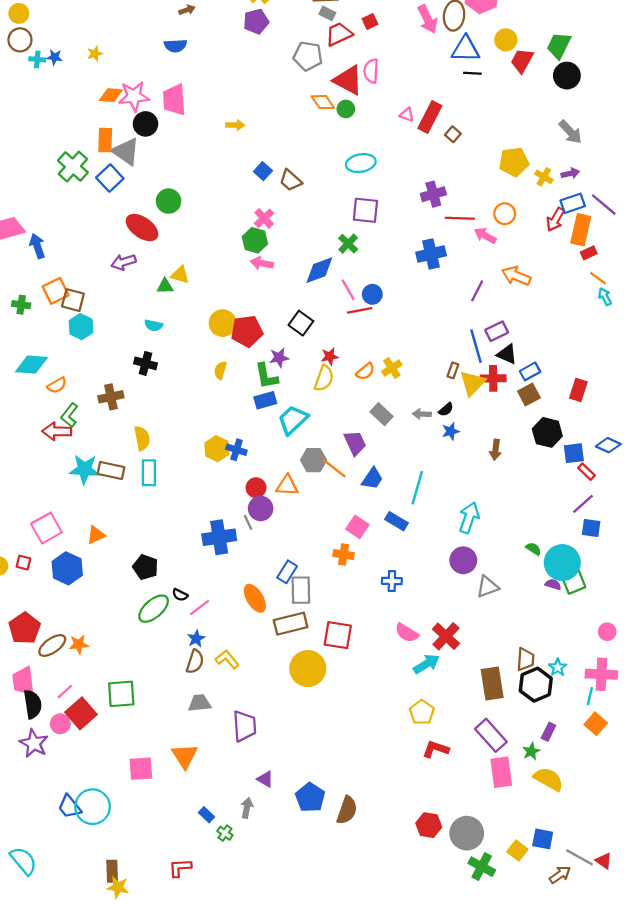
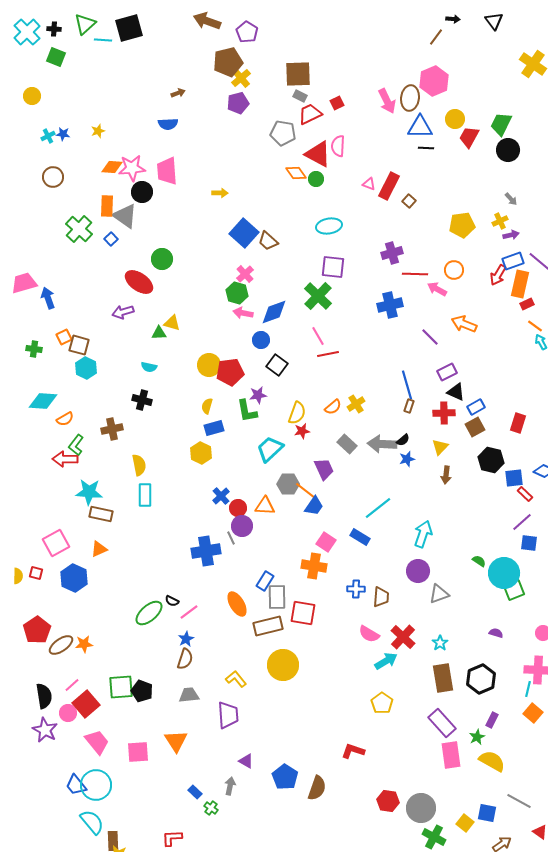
brown circle: (20, 40) -> (53, 177), moved
cyan cross: (37, 59) -> (48, 136), turned -32
gray arrow: (570, 132) -> (511, 199), size x0.6
blue square: (263, 171) -> (244, 233), size x1.8
yellow cross: (544, 177) -> (500, 221), moved, turned 35
blue square: (110, 178) -> (111, 239), size x0.6
green cross: (348, 244) -> (318, 296), size x1.6
blue diamond: (319, 270) -> (274, 312), moved
orange square: (56, 291) -> (64, 337), size x0.7
purple line: (477, 291) -> (430, 337), turned -72
blue circle: (372, 294) -> (261, 340), moved
blue line: (476, 346) -> (407, 385), moved
red star: (330, 356) -> (302, 431), moved
yellow triangle: (472, 383) -> (440, 447), moved, size x0.7
blue rectangle: (265, 400) -> (214, 428), moved
gray arrow: (422, 414) -> (382, 444), size x1.8
yellow hexagon: (217, 449) -> (201, 453), moved
blue cross: (236, 450) -> (221, 496), moved, turned 30
brown rectangle: (111, 470) -> (101, 514), moved
blue trapezoid: (372, 479) -> (314, 506), moved
cyan line: (417, 488) -> (378, 508), turned 36
orange cross: (344, 555) -> (314, 566), size x1.4
black pentagon: (145, 567) -> (142, 691), moved
purple semicircle: (553, 584) -> (496, 633), moved
red square: (338, 635) -> (303, 613), moved
yellow L-shape: (227, 659) -> (236, 679), moved
brown trapezoid: (525, 659) -> (381, 597), moved
cyan star: (558, 667) -> (440, 643), moved
pink trapezoid: (23, 681) -> (97, 742), moved, turned 148
red L-shape: (436, 749) -> (353, 751), moved
gray line: (580, 857) -> (519, 801), moved
cyan semicircle: (23, 861) -> (92, 822), moved

